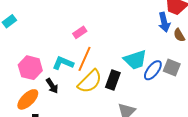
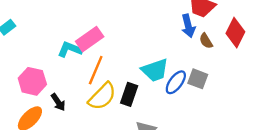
pink rectangle: (80, 32) -> (90, 39), size x1.6
cyan L-shape: (63, 63) -> (70, 49), moved

